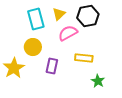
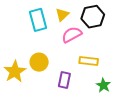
yellow circle: (33, 47) -> (39, 62), moved
purple rectangle: (52, 66) -> (64, 80), moved

